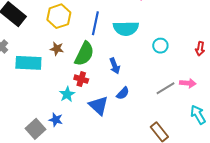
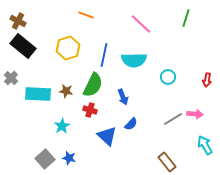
brown star: (57, 49) -> (66, 91), moved
cyan star: (67, 94) -> (62, 126), moved
blue star: (56, 120) -> (69, 158), moved

